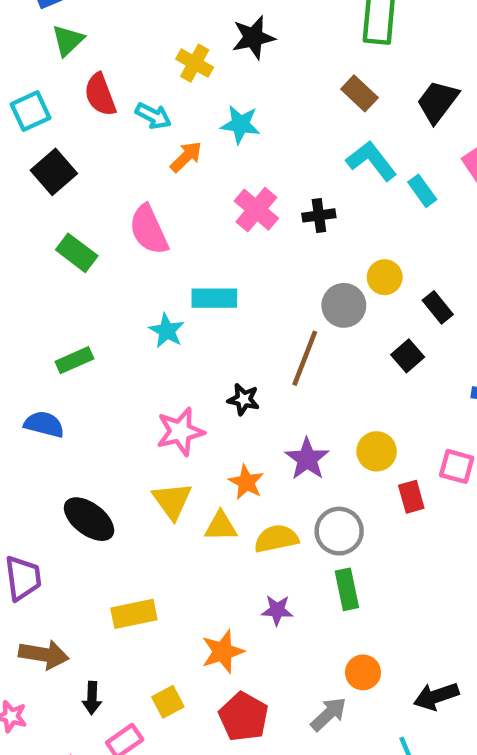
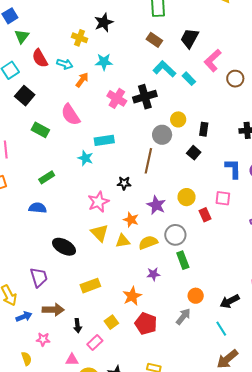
black cross: (319, 215) -> (145, 97), size x1.6
black rectangle: (438, 307) -> (204, 129), turned 56

